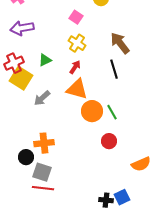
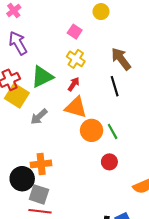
purple arrow: (22, 28) -> (18, 43), turned 70
green triangle: (45, 60) -> (42, 77), size x1.6
black circle: (26, 157) -> (22, 179), size x1.5

